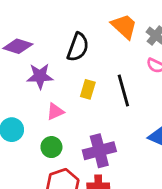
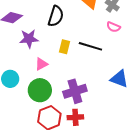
black line: (123, 90) -> (90, 46), turned -55
green circle: (51, 147) -> (40, 90), size x1.5

